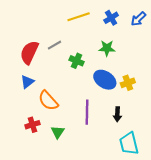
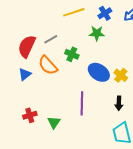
green star: (107, 48) -> (97, 33), moved
yellow cross: (128, 83) -> (121, 75), turned -32
orange semicircle: (48, 101) -> (48, 65), moved
black arrow: (117, 114) -> (119, 103), moved

